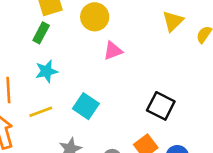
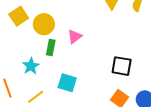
yellow circle: (95, 17) -> (44, 24), moved
green rectangle: (41, 33) -> (51, 48), moved

